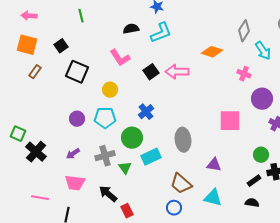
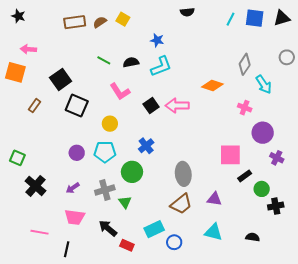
green line: (81, 16) -> (104, 60), moved, turned -48
orange square: (27, 45) -> (15, 72), moved
black square: (61, 46) -> (61, 79), size x1.5
green square: (18, 134) -> (17, 158), moved
cyan rectangle: (151, 157) -> (154, 229), moved
black rectangle: (254, 181) -> (245, 176), moved
brown trapezoid: (181, 184) -> (181, 204), moved, turned -80
red rectangle: (127, 211) -> (127, 245), turned -40

